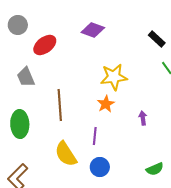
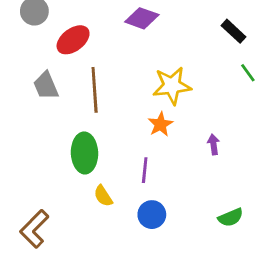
brown line: (60, 105) -> (95, 90), moved
green ellipse: (20, 124) -> (85, 153), moved
yellow semicircle: (66, 154) -> (103, 196), size x0.6

